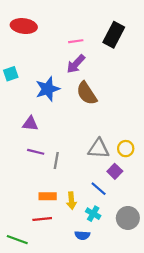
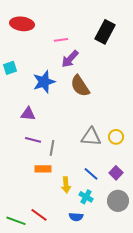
pink line: (76, 41) -> (61, 40), moved
purple square: (115, 171) -> (116, 173), moved
orange rectangle: (48, 196) -> (43, 169), moved
red line: (42, 219) -> (39, 215), moved, turned 42

